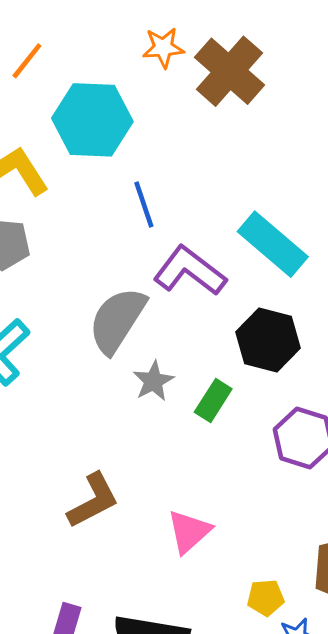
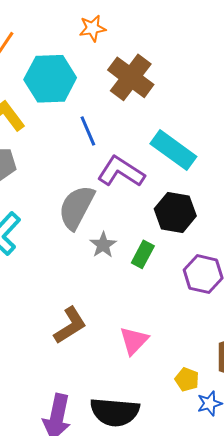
brown cross: (229, 71) -> (131, 77), moved
yellow pentagon: (266, 598) -> (187, 379), turned 30

